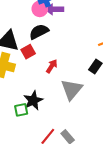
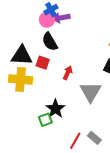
black semicircle: (39, 32) -> (50, 42), turned -84
red square: (28, 52) -> (43, 63), turned -32

